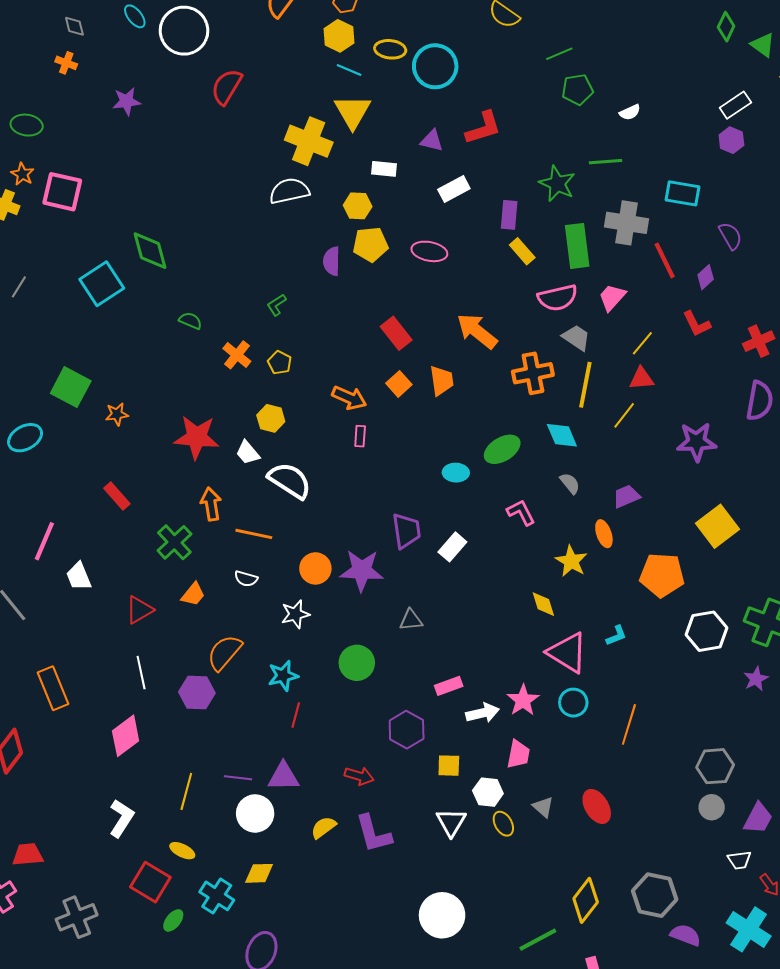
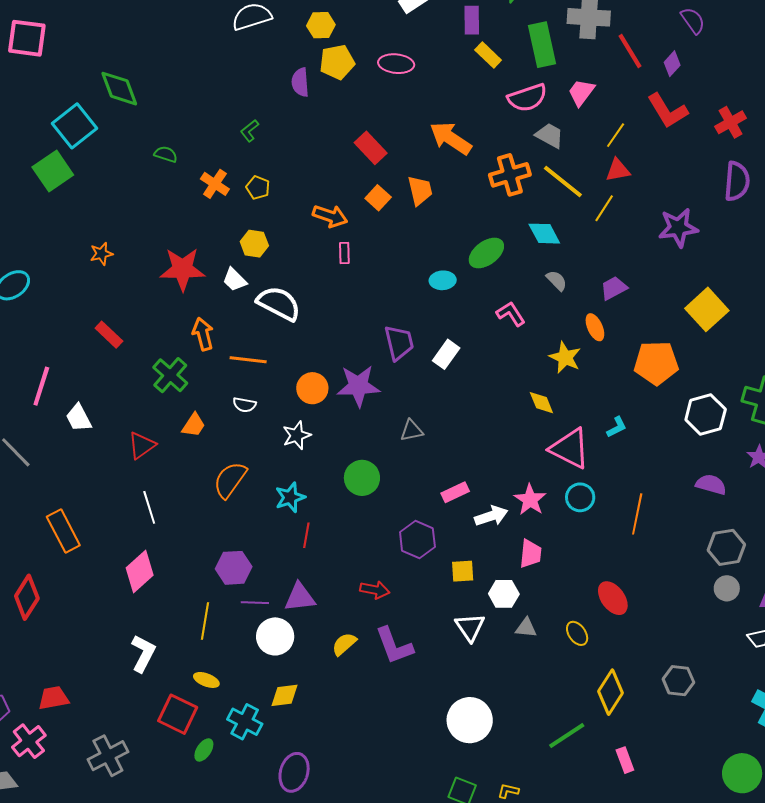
red L-shape: (697, 324) -> (667, 111), size x1.4
yellow line: (585, 385) -> (563, 181), turned -57
green square: (71, 387) -> (53, 171), moved, turned 33
purple hexagon: (197, 692) -> (234, 568), moved
gray triangle: (543, 807) -> (526, 628), moved, turned -30
yellow ellipse: (503, 824) -> (577, 633), moved
gray hexagon: (655, 895) -> (678, 681), size x0.7
purple semicircle: (685, 935) -> (711, 484), moved

